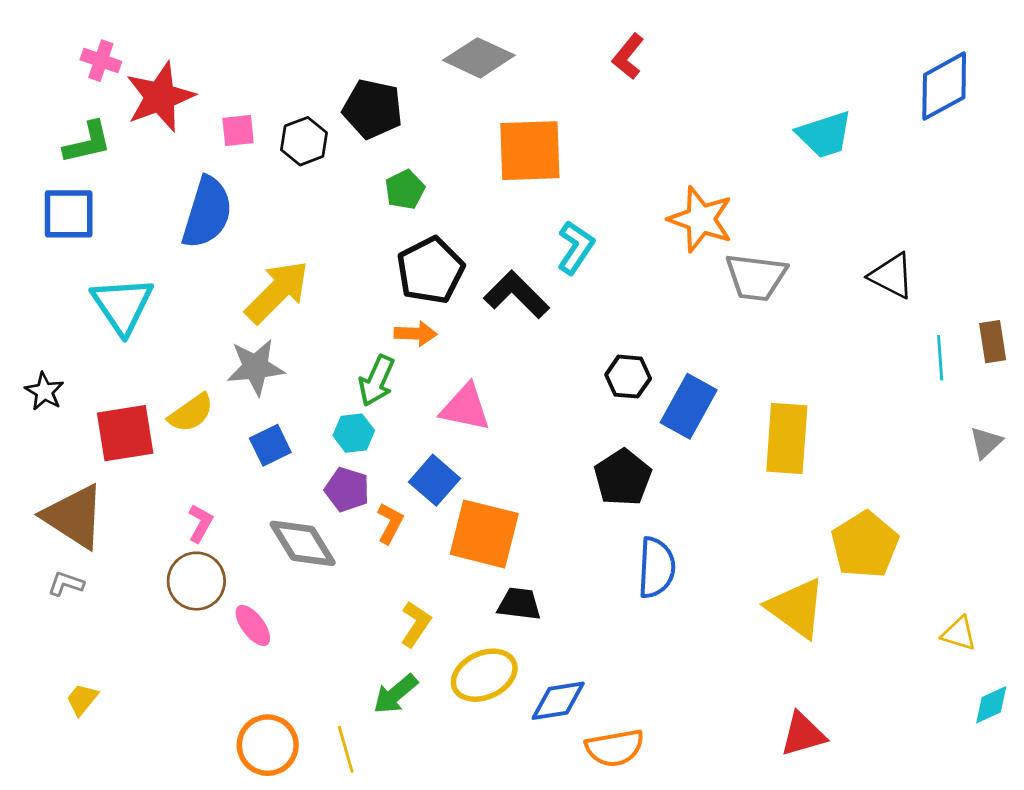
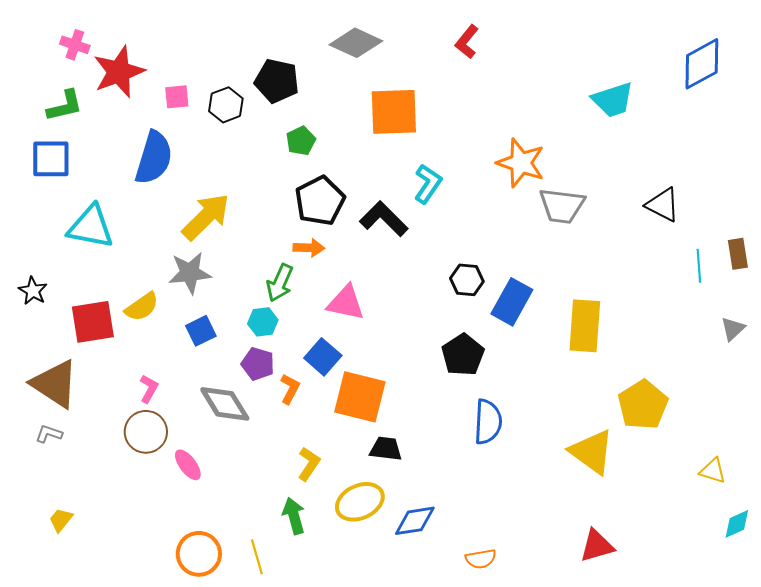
cyan triangle: (122, 305) -> (91, 227), turned -45
green arrow: (395, 694) -> (294, 516), turned 114
orange semicircle: (615, 748) -> (481, 559), moved, size x0.7

